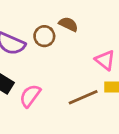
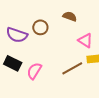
brown semicircle: (68, 24) -> (70, 16), moved

